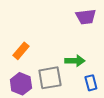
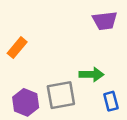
orange rectangle: (21, 51) -> (17, 48), moved

